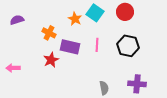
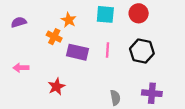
cyan square: (95, 13) -> (105, 14), turned -30
orange star: (75, 19) -> (69, 20), moved
red star: (51, 60) -> (56, 87), moved
pink arrow: (13, 68) -> (21, 68), moved

